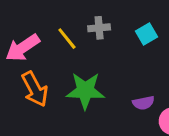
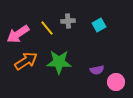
orange arrow: (35, 89) -> (26, 61), turned -95

